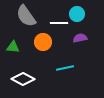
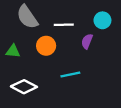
cyan circle: (77, 14) -> (102, 20), moved
purple semicircle: (80, 38) -> (87, 41), turned -56

